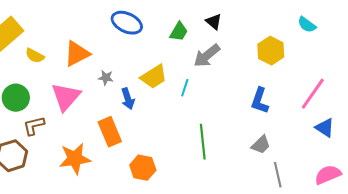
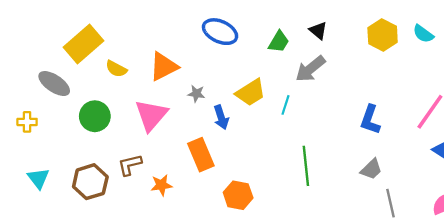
yellow hexagon: (271, 51) -> (383, 35), moved
brown L-shape: (34, 126) -> (130, 165), moved
orange star: (75, 159) -> (161, 185), size x0.6

